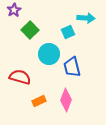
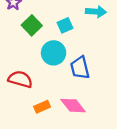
cyan square: (68, 32) -> (65, 25), moved
pink diamond: (66, 100) -> (73, 106), turned -60

